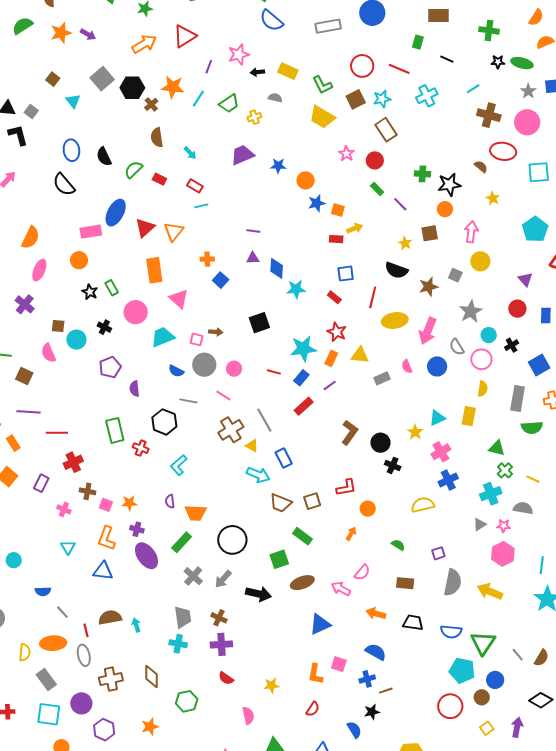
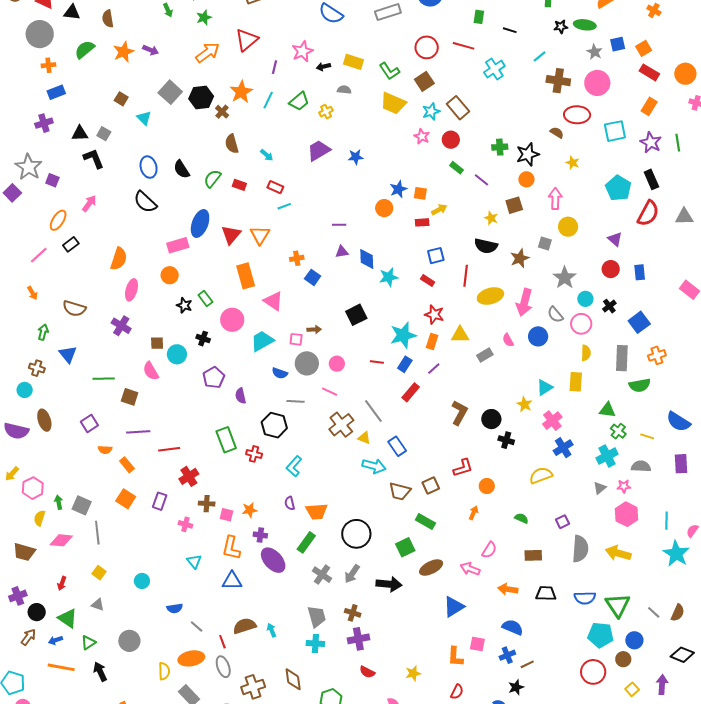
orange star: (173, 87) -> (241, 92), turned -30
cyan star: (382, 99) -> (431, 111), moved
orange circle: (306, 180) -> (384, 208), moved

